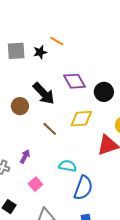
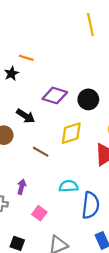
purple diamond: (74, 81) -> (55, 95), turned -30
black arrow: (44, 93) -> (26, 116), size x0.7

